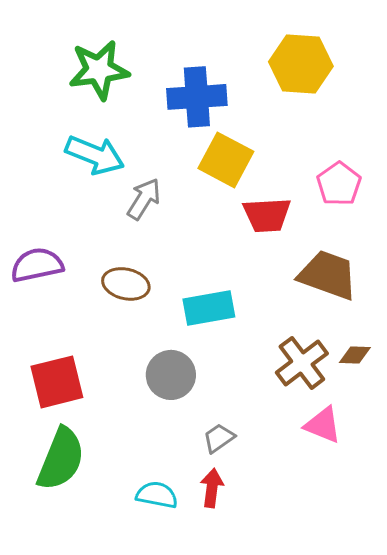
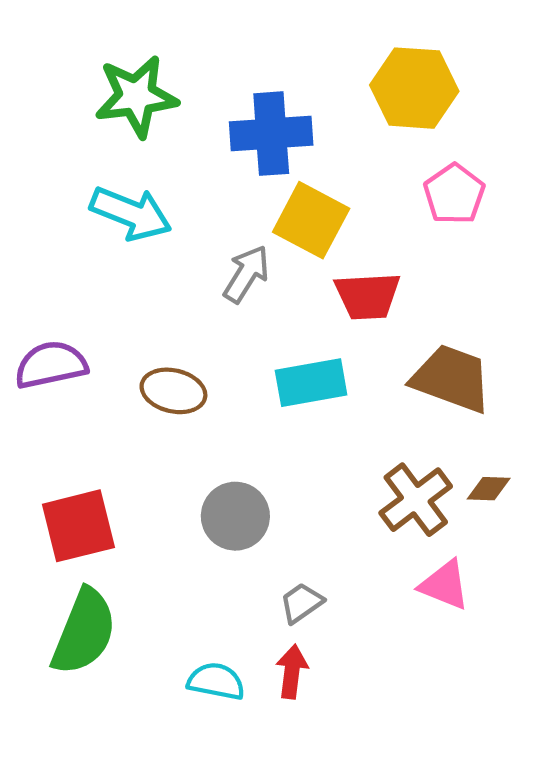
pink pentagon: (339, 184) -> (454, 194), moved
gray arrow: (144, 199) -> (246, 274), moved
cyan rectangle: (209, 308) -> (311, 383), moved

